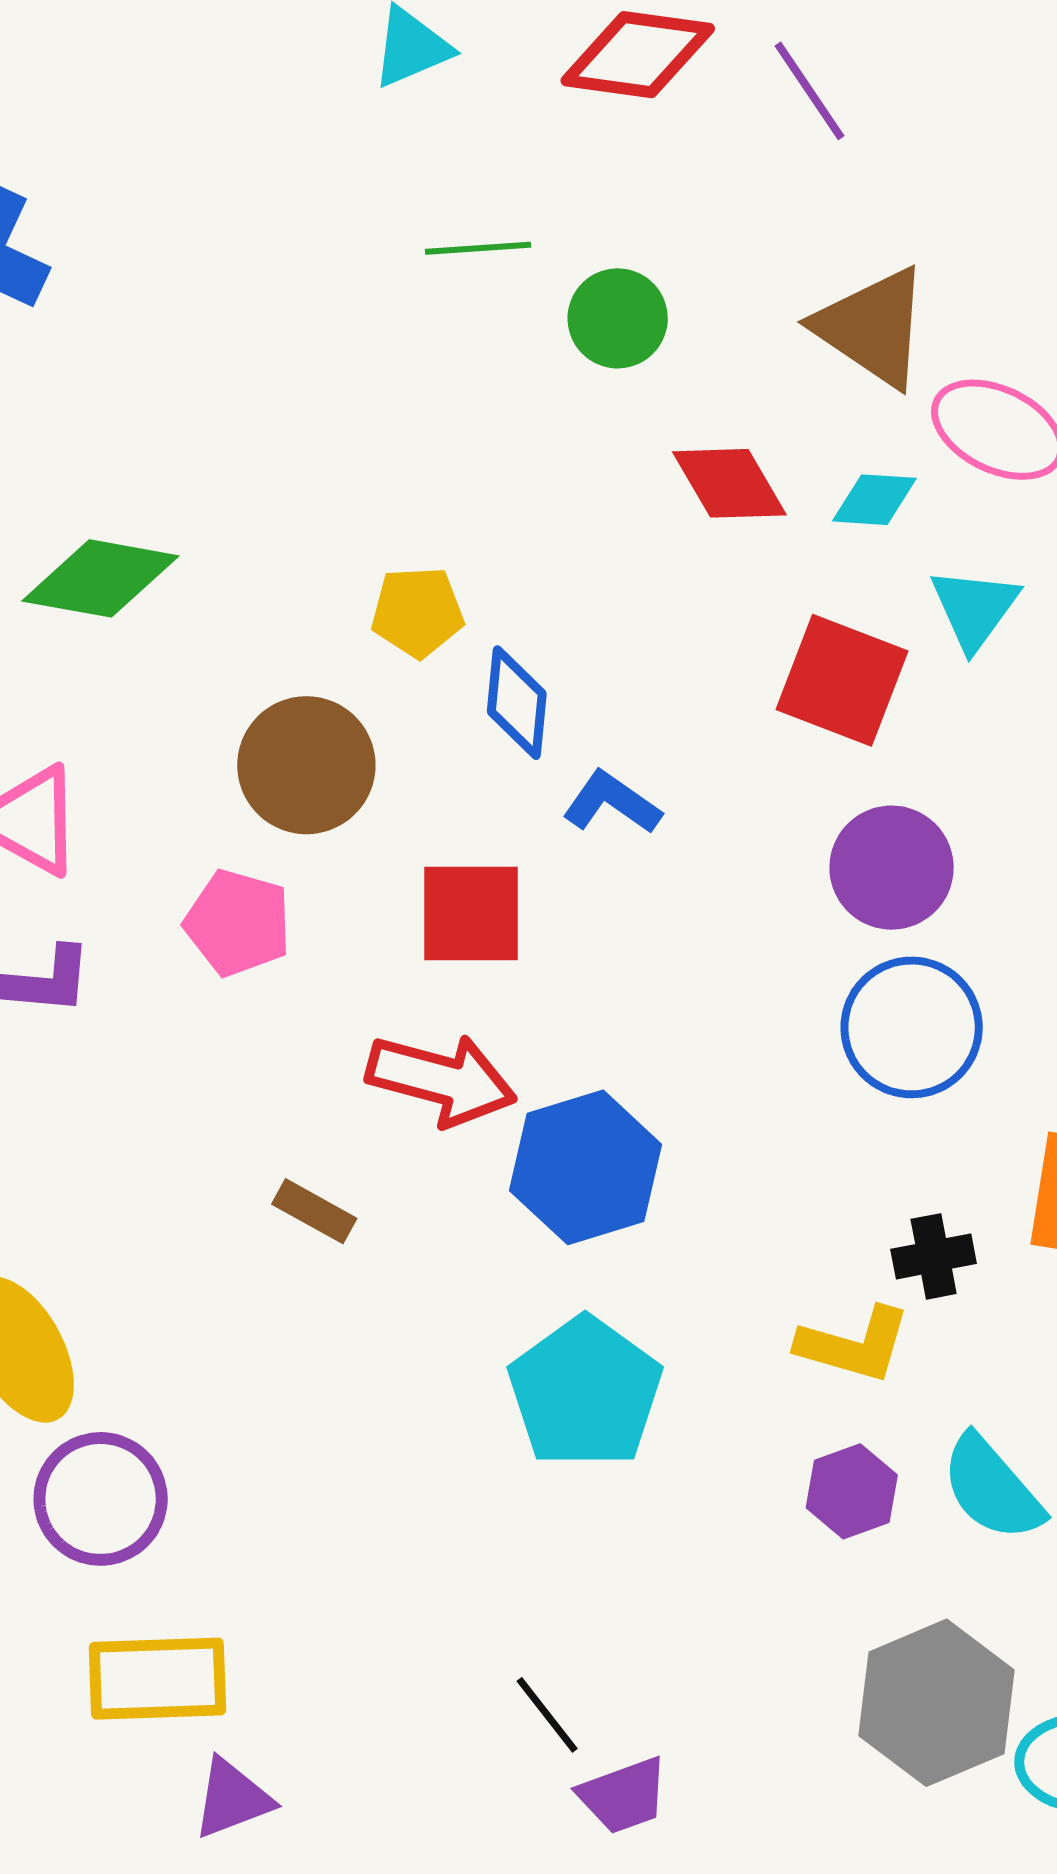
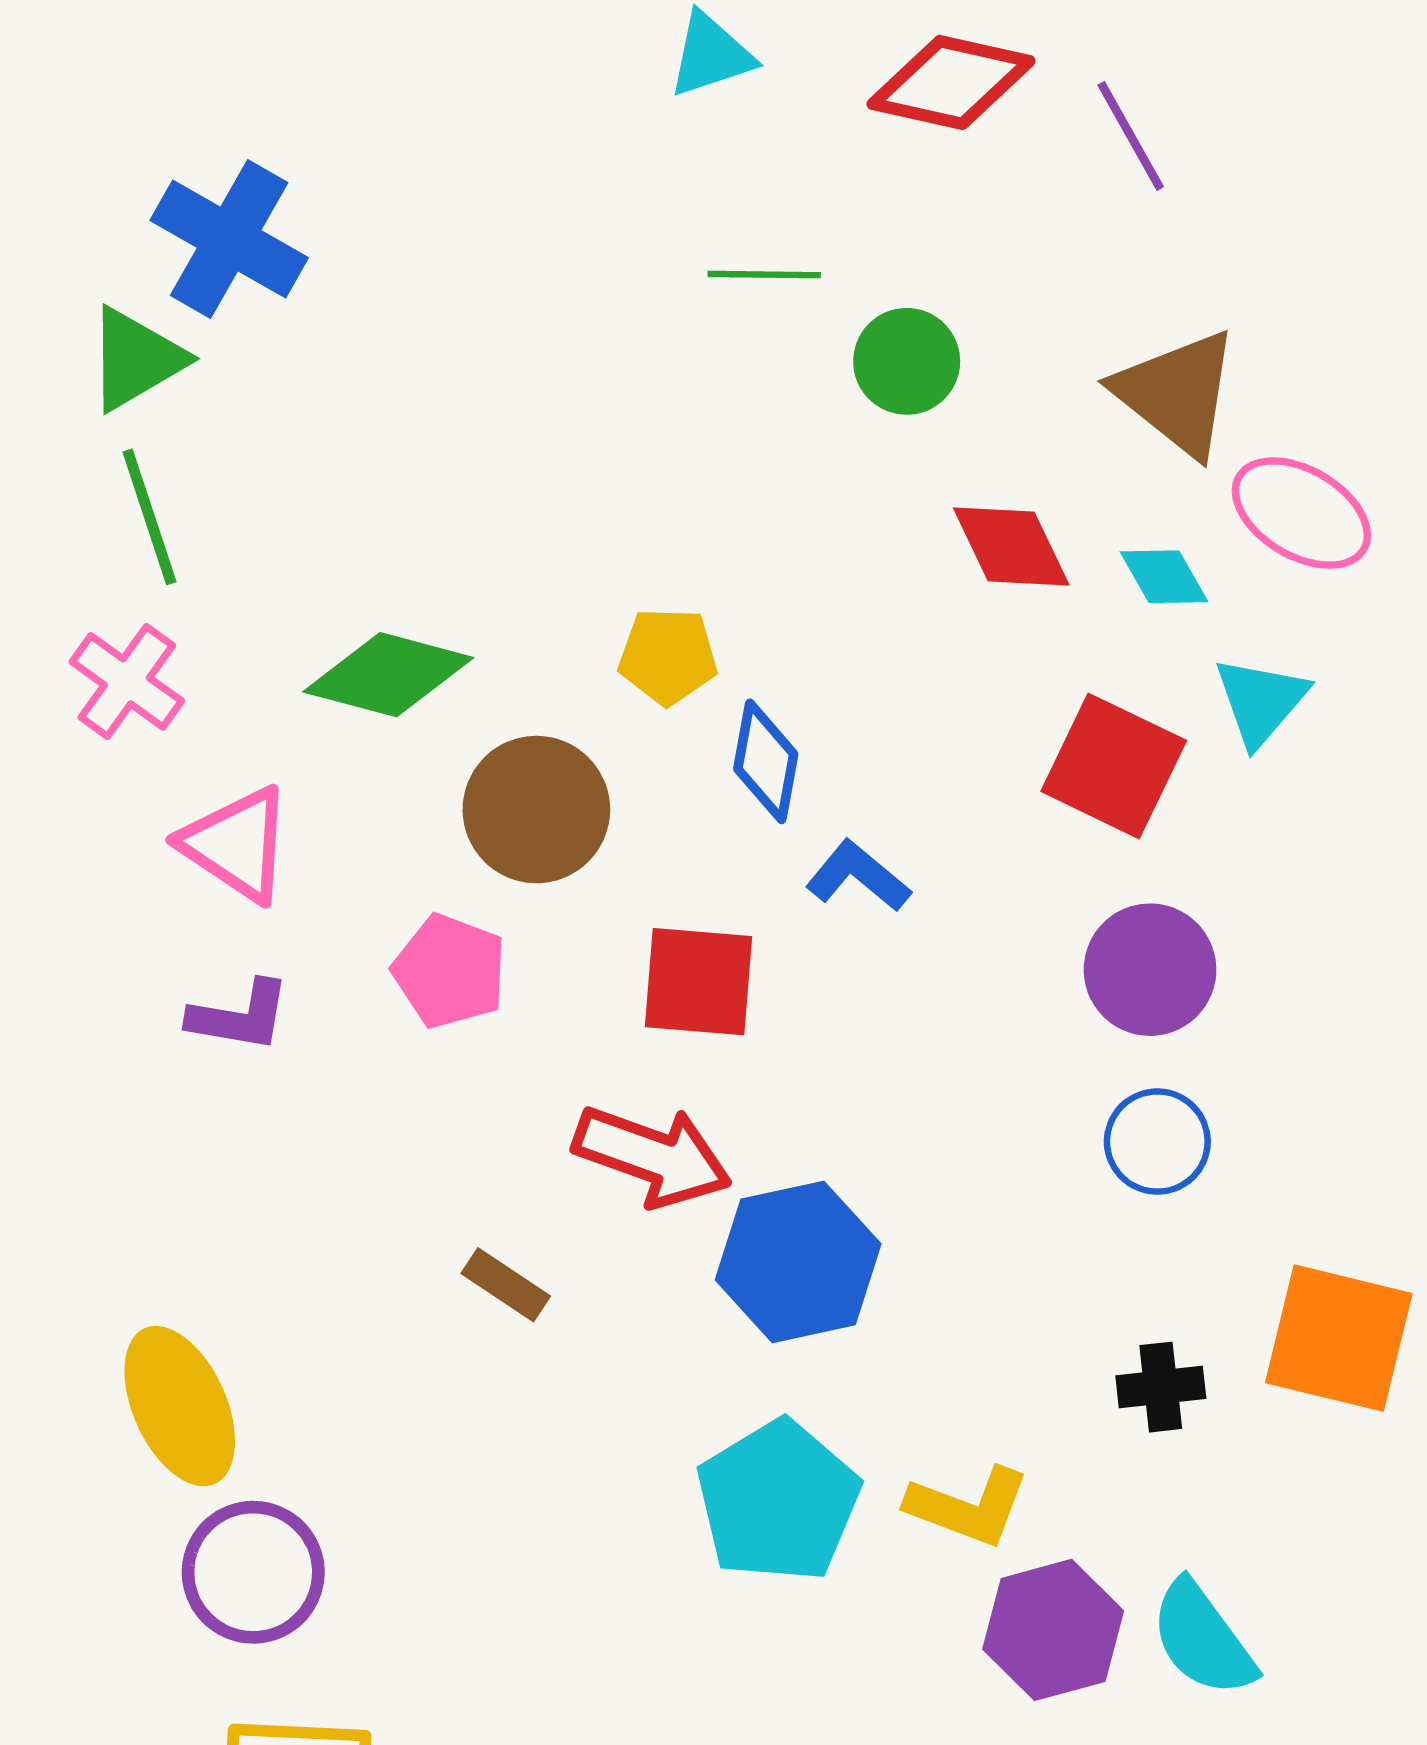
cyan diamond: (874, 500) -> (1164, 577), turned 52
green diamond: (100, 578) -> (388, 675), moved
blue circle: (912, 1027) -> (1157, 1142), size x0.7
yellow L-shape: (854, 1345) -> (968, 1507), moved
purple hexagon: (852, 1491) -> (1053, 1630), size x1.4

